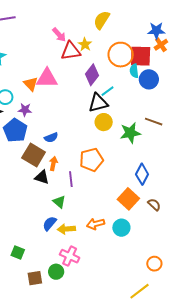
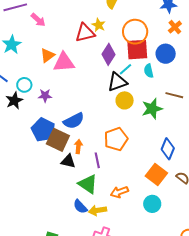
pink arrow: (59, 35) -> (38, 20), moved
orange cross: (161, 45) -> (175, 27), moved
red square: (141, 56) -> (137, 50), moved
cyan semicircle: (134, 71) -> (149, 71), moved
orange triangle: (31, 84) -> (47, 55), moved, turned 42
blue pentagon: (15, 130) -> (43, 130), moved
blue semicircle: (51, 138) -> (74, 121), size x1.5
green triangle: (59, 202) -> (88, 184), size x1.5
blue semicircle: (50, 223) -> (80, 207), turned -77
orange arrow: (96, 224) -> (119, 192), moved

